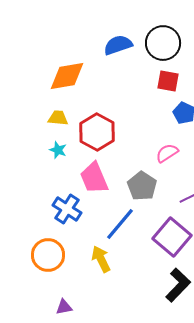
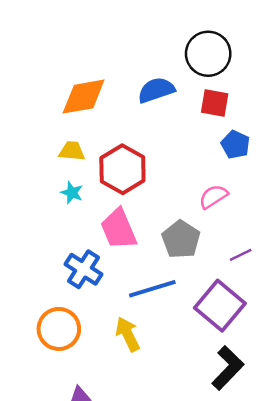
blue semicircle: (118, 45) -> (156, 90), moved
blue line: (120, 224) -> (152, 289), turned 33

